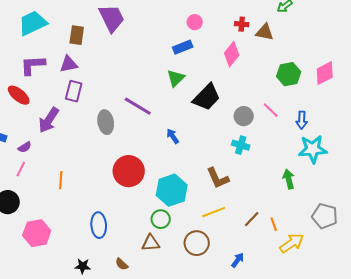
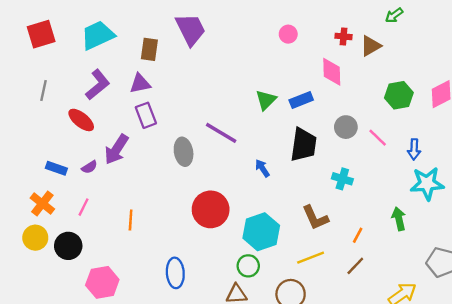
brown triangle: (265, 32) -> (371, 46), turned -42
blue rectangle: (183, 47) -> (301, 100), moved
pink diamond: (232, 54) -> (332, 72), turned -40
purple L-shape: (33, 65) -> (98, 85), turned 144
purple rectangle: (74, 91) -> (146, 115), turned -35
black trapezoid: (207, 97) -> (304, 145), moved, turned -36
gray circle: (244, 116) -> (346, 127), moved
purple semicircle: (25, 147) -> (89, 167), moved
orange line: (274, 224) -> (358, 235), moved, turned 48

